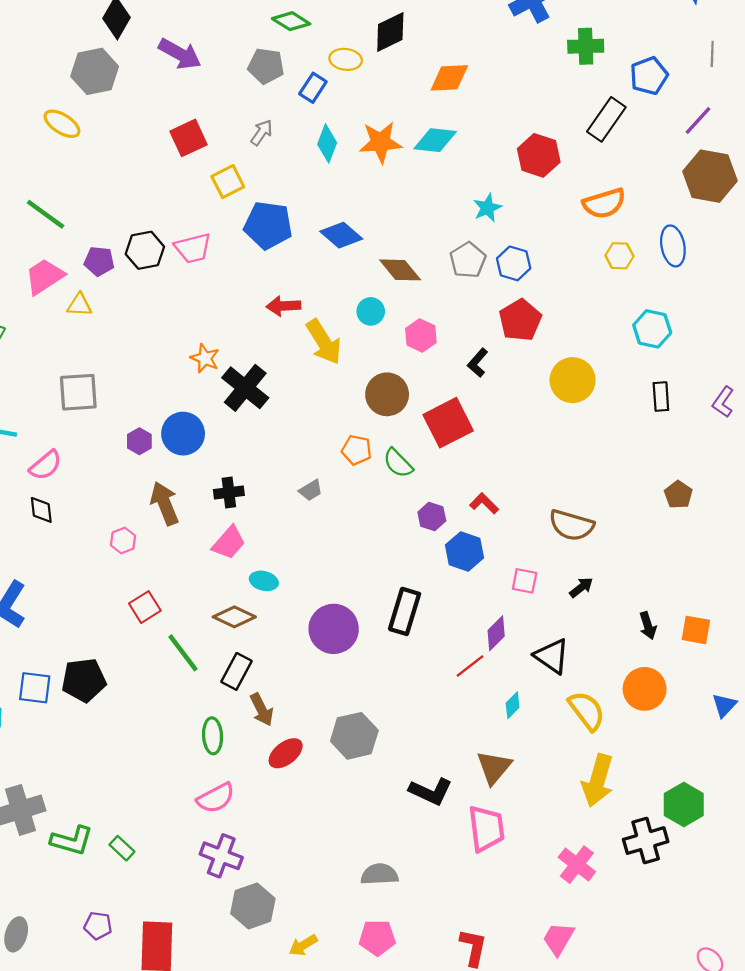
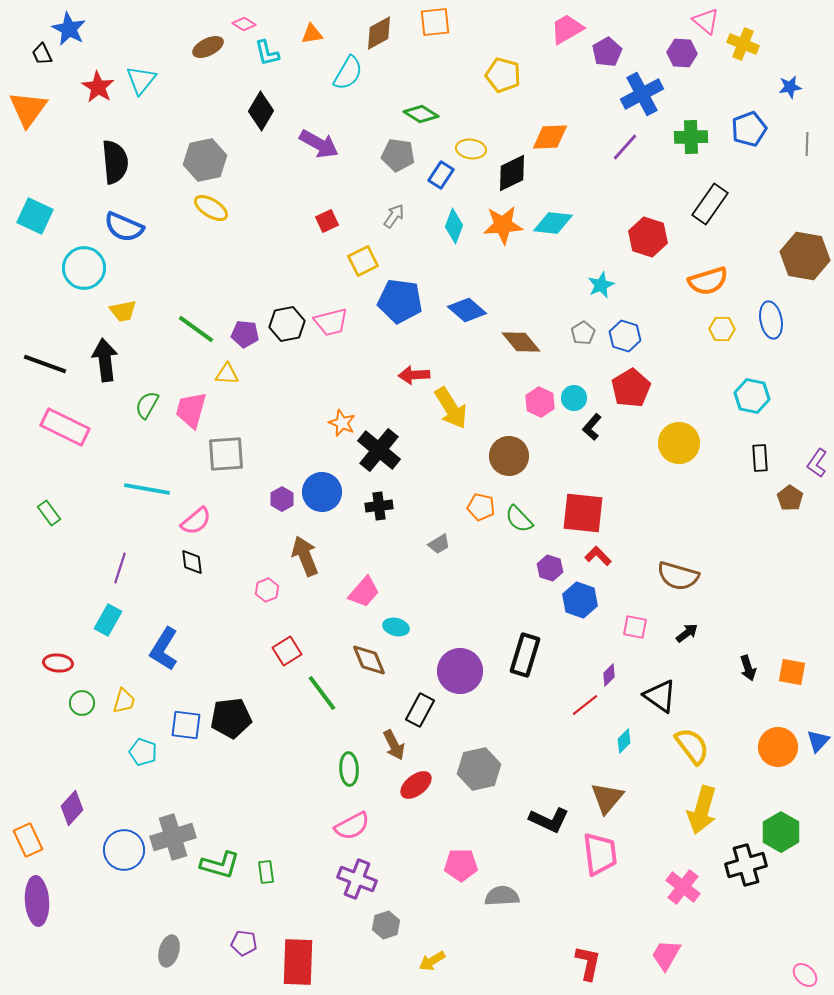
black diamond: (390, 32) -> (512, 173), moved
gray hexagon: (95, 71) -> (205, 160), moved
blue pentagon: (649, 76) -> (749, 129), moved
orange diamond: (449, 78) -> (550, 137), moved
purple line: (698, 120) -> (625, 147), moved
red square: (189, 138) -> (327, 221), size x0.7
green line: (46, 214) -> (196, 329), moved
gray pentagon: (468, 260) -> (583, 333), size x0.7
pink trapezoid: (45, 276) -> (191, 410), moved, turned -42
cyan circle: (371, 311) -> (574, 398), moved
red square: (448, 423) -> (583, 513), moved, turned 33
black cross: (229, 493) -> (379, 506), moved
brown pentagon: (678, 495) -> (790, 498), moved
brown diamond: (234, 617) -> (369, 660), turned 42
purple diamond: (496, 633) -> (609, 675), size x0.7
black rectangle: (237, 671) -> (420, 710), moved
orange circle: (645, 689) -> (778, 747), moved
green rectangle: (122, 848) -> (266, 872), turned 40
gray hexagon: (253, 906) -> (386, 925), size x0.7
pink pentagon: (377, 938) -> (461, 865), moved

